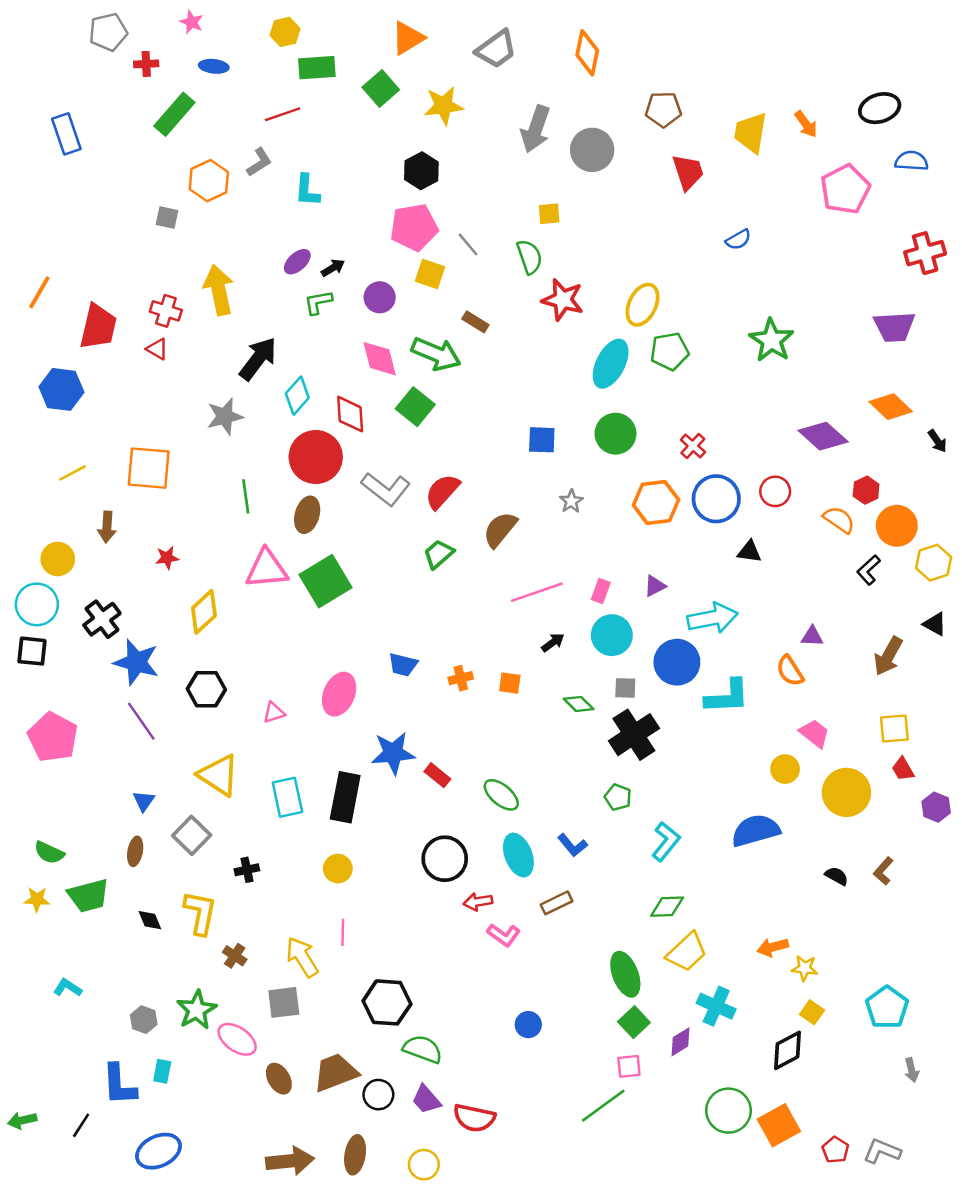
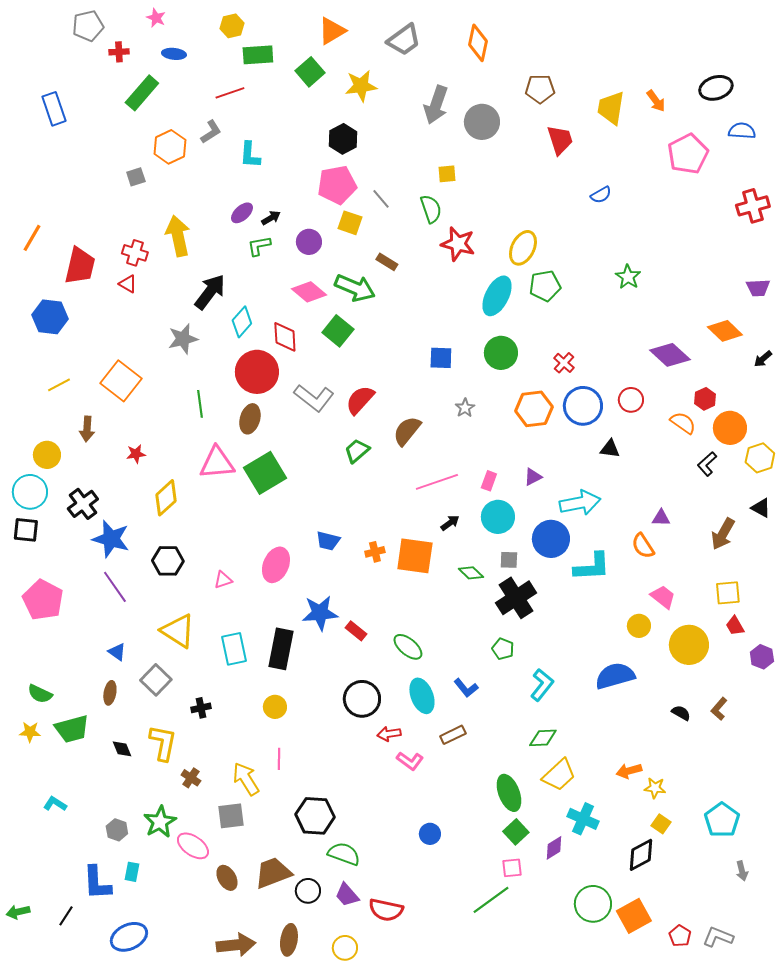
gray square: (167, 217) -> (136, 177), turned -30
purple trapezoid: (894, 327) -> (758, 288), moved, size x0.7
green star: (772, 340) -> (628, 277), size x0.7
pink diamond: (380, 359) -> (309, 292), turned -36
black arrow: (937, 441) -> (763, 359), turned 84
orange square: (149, 468) -> (121, 381), turned 33
orange square: (510, 683) -> (415, 556), size x2.0
blue triangle: (144, 801) -> (117, 652), turned -30

